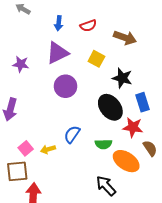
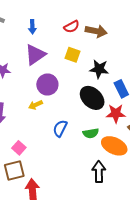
red semicircle: (88, 26) -> (72, 27), moved
yellow arrow: (48, 149) -> (36, 105), moved
black arrow: (106, 186) -> (99, 172), turned 50

